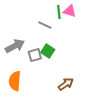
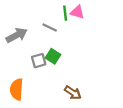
gray arrow: (15, 46) -> (17, 35), moved
brown arrow: (66, 84) -> (73, 93), turned 70

